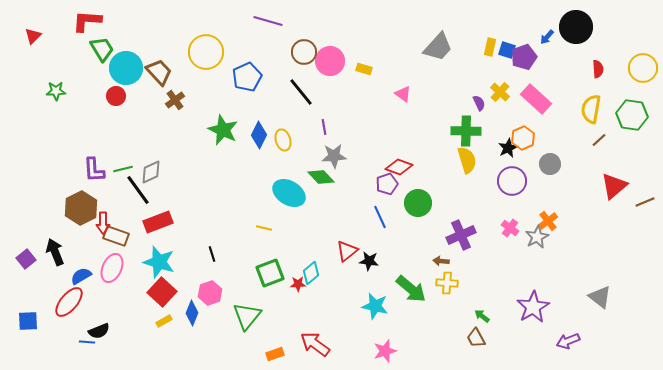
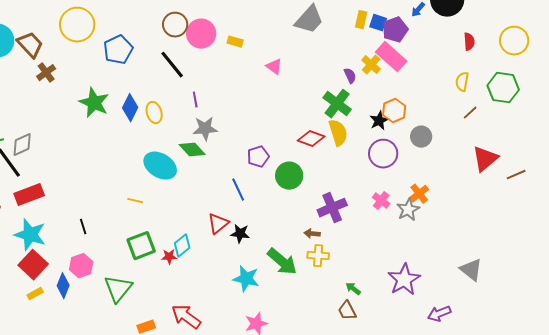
pink rectangle: (536, 99) -> (391, 57), moved
yellow semicircle: (591, 109) -> (462, 82), size x0.7
green cross: (466, 131) -> (337, 104), turned 36
red diamond: (399, 167) -> (311, 139), moved
blue line: (380, 217) -> (238, 190), moved

